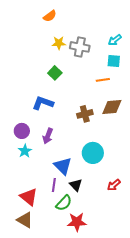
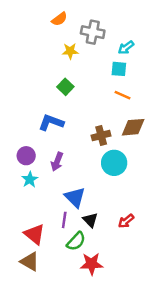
cyan arrow: (115, 40) -> (126, 48), moved
gray cross: (80, 47) -> (93, 32), moved
cyan square: (114, 61) -> (119, 69), moved
orange line: (103, 80) -> (122, 95), turned 32
cyan circle: (93, 153) -> (114, 163), moved
red arrow: (114, 185) -> (126, 221), moved

